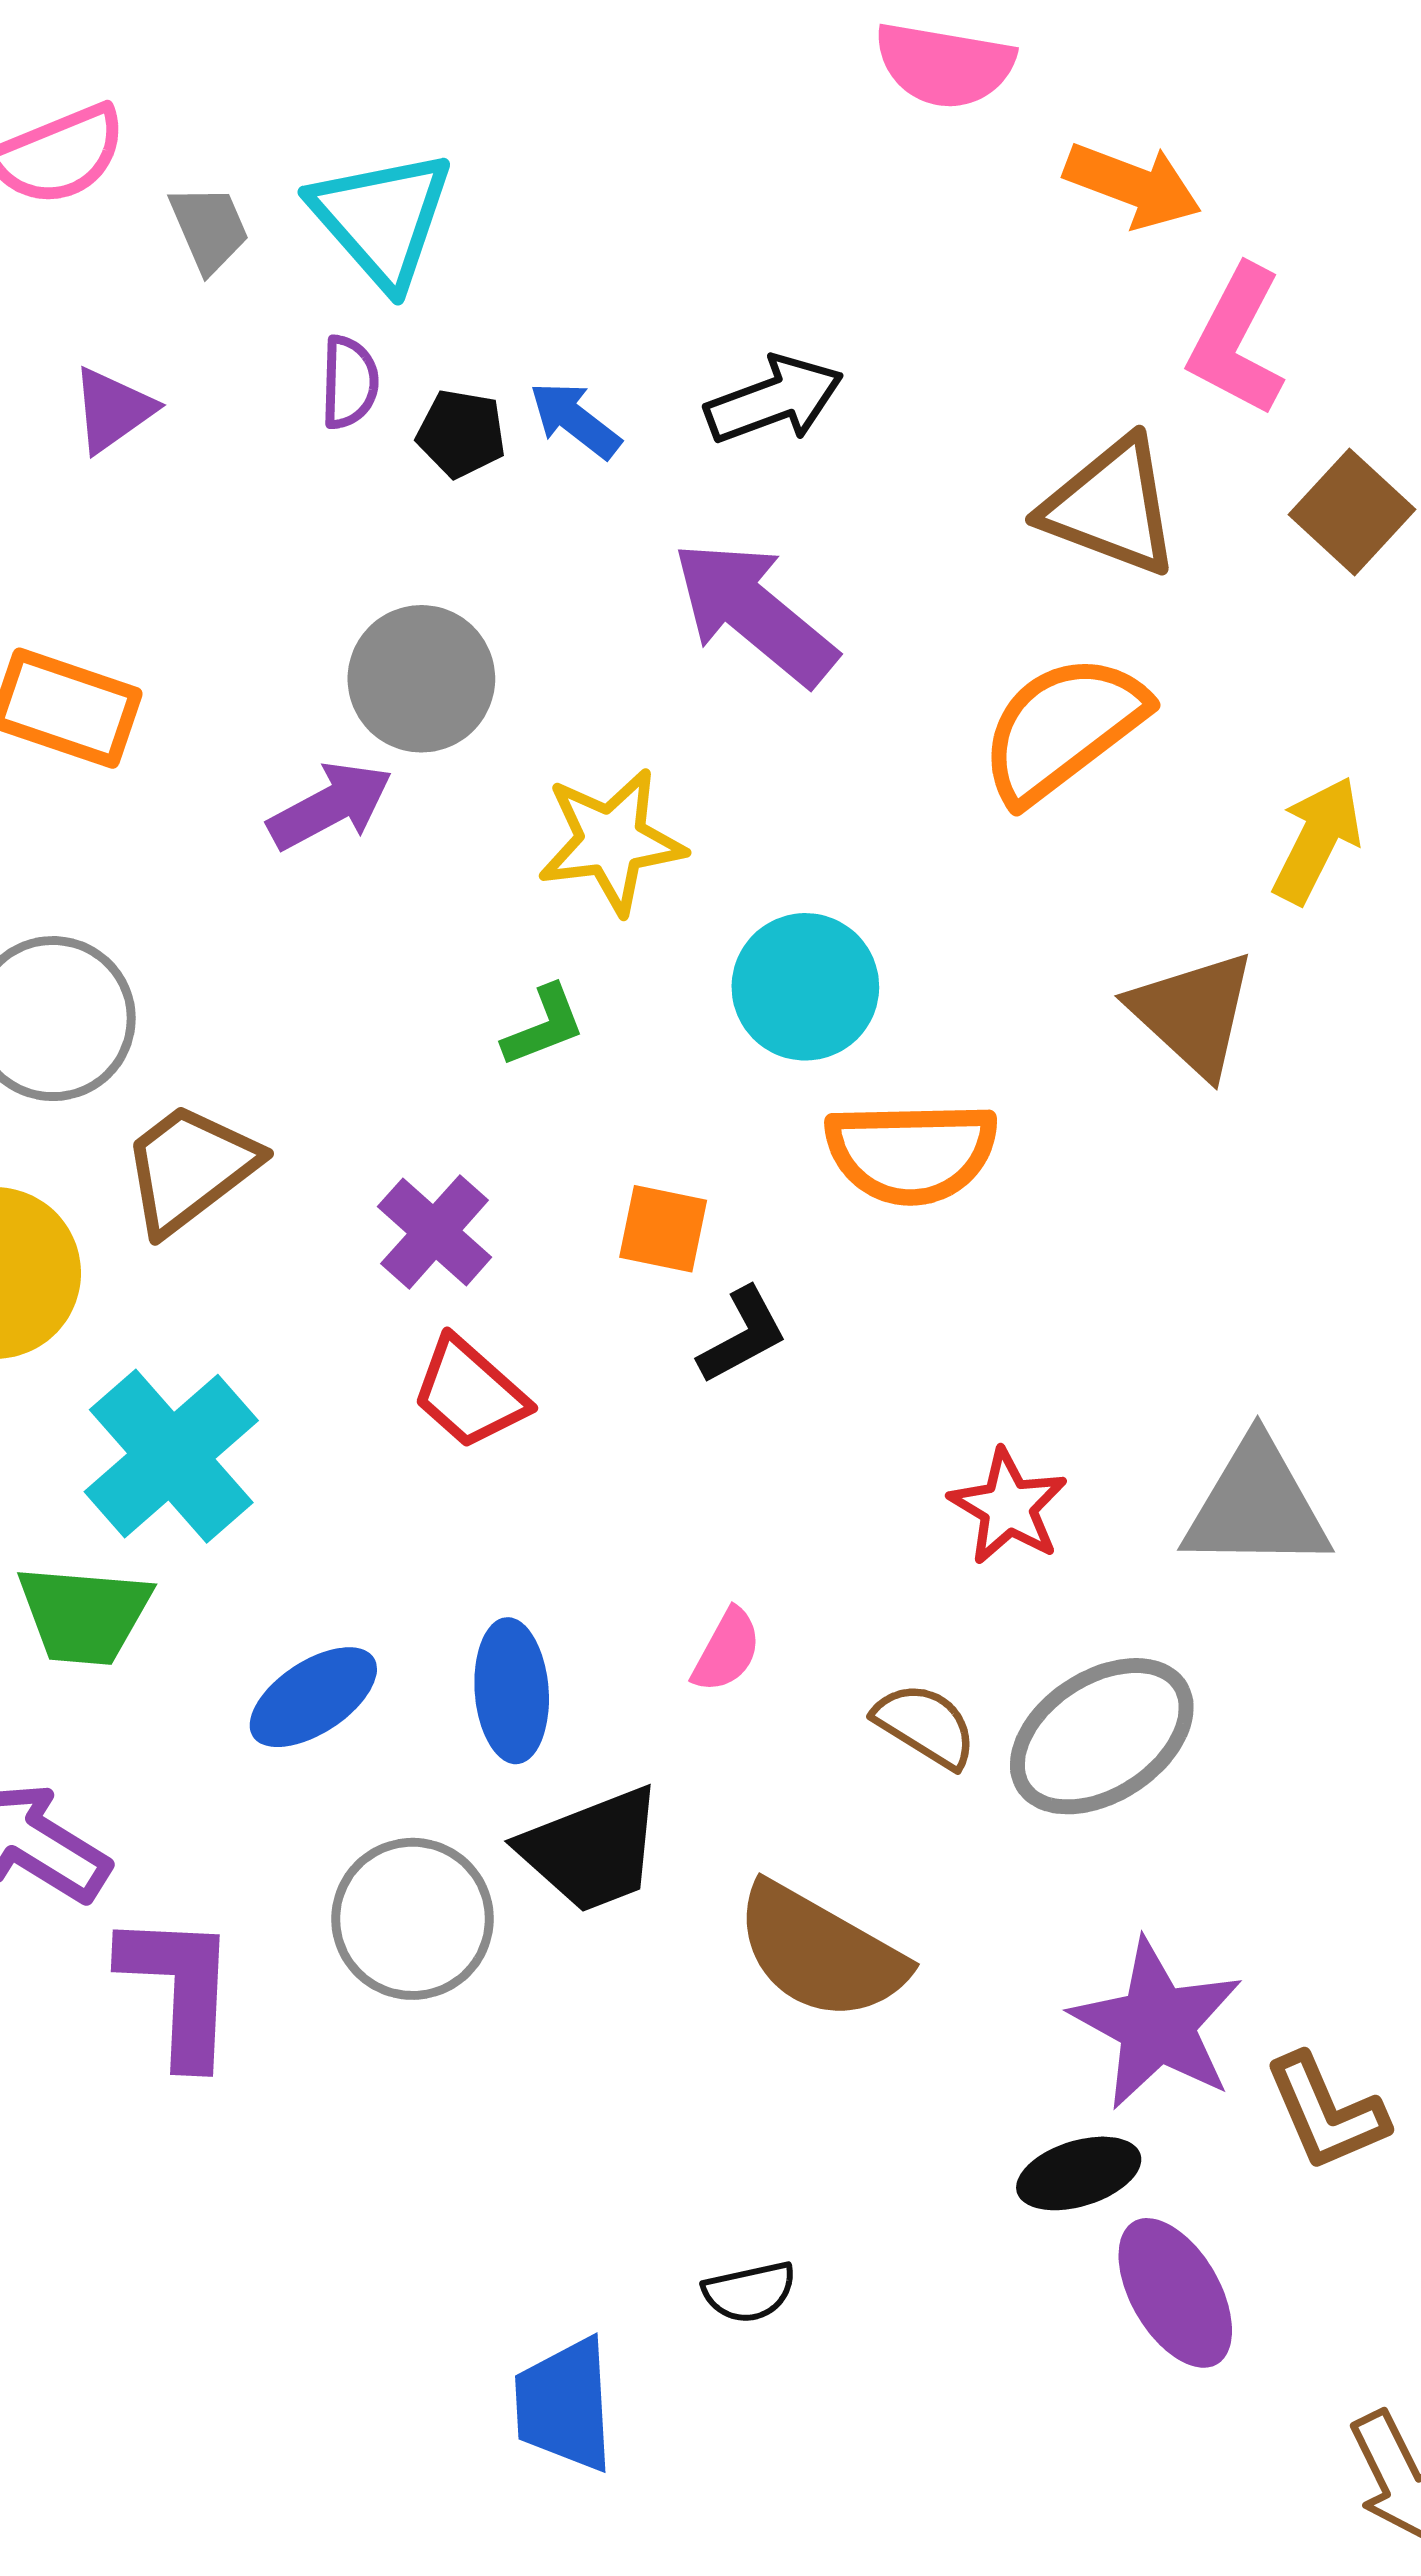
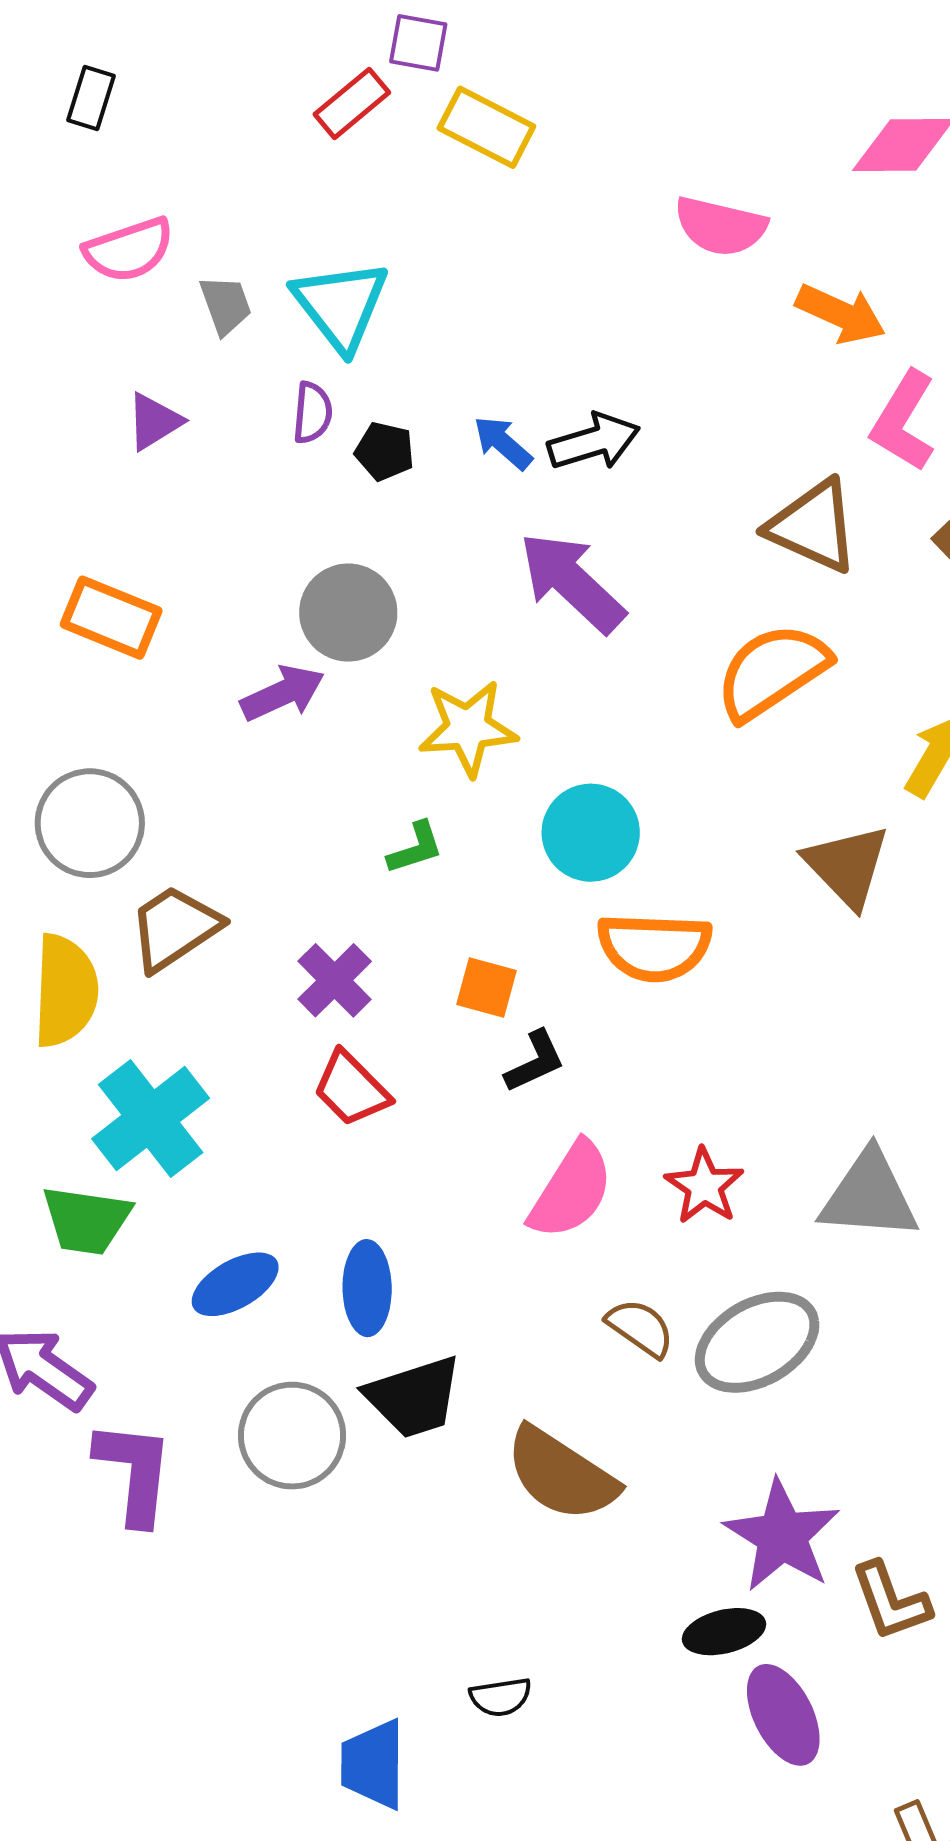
blue arrow: (575, 420) -> (503, 443), moved
pink semicircle: (727, 1650) -> (571, 1190), moved, size x1.8

